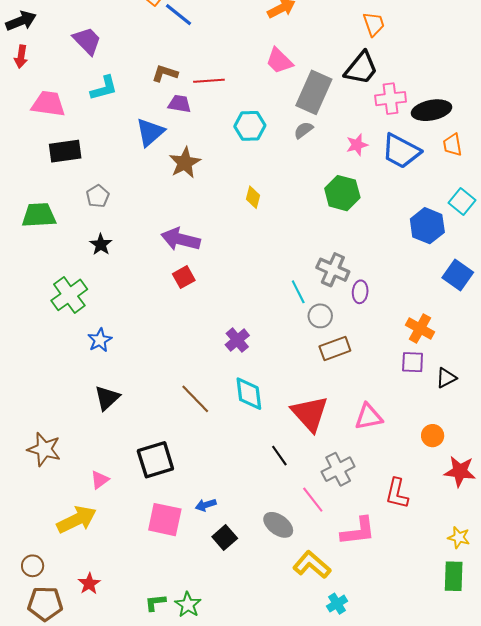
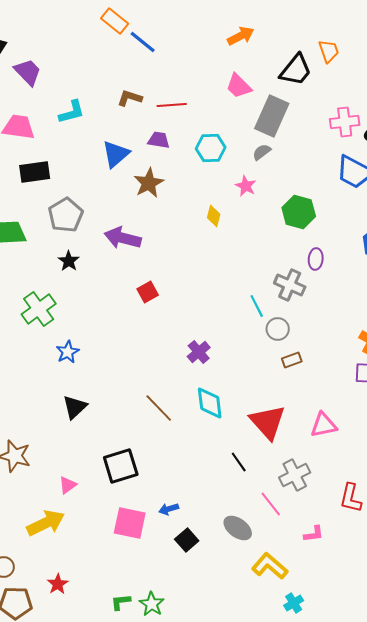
purple trapezoid: (87, 41) -> (28, 72), moved
black trapezoid: (361, 68) -> (296, 70), moved
purple trapezoid: (180, 104) -> (159, 140), moved
pink star: (357, 145) -> (246, 186), moved, turned -30
gray pentagon: (98, 196) -> (66, 215), size x1.6
purple arrow: (181, 239) -> (123, 238), moved
purple ellipse: (360, 292) -> (316, 259), moved
brown rectangle: (335, 348) -> (292, 360), size x0.7
pink L-shape: (358, 531) -> (314, 534), size x0.6

